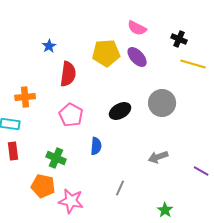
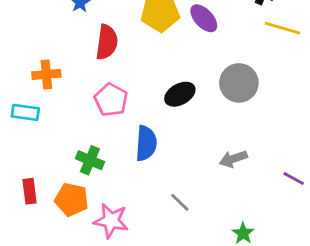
blue semicircle: (96, 146) -> (146, 143), size x1.4
red rectangle: (13, 151) -> (30, 191), moved
gray line: (120, 188) -> (180, 202), turned -70

